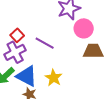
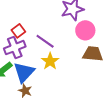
blue triangle: (27, 76) -> (24, 72), turned 40
yellow star: (54, 78) -> (50, 61), moved

